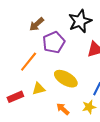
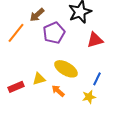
orange line: (29, 62) -> (16, 33), moved
orange arrow: (63, 109) -> (58, 91), moved

